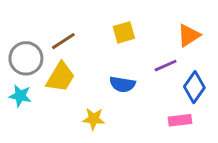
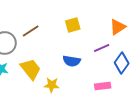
yellow trapezoid: (60, 77) -> (31, 69), moved, turned -70
pink rectangle: (180, 120) -> (103, 86), moved

